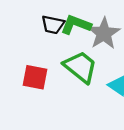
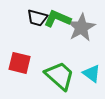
green trapezoid: (80, 67) -> (60, 76), moved

